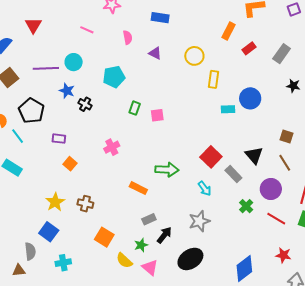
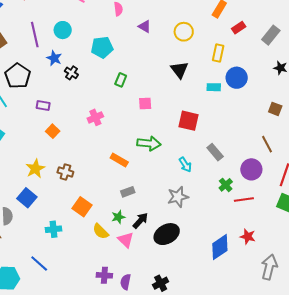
purple line: (46, 68) -> (35, 35), turned 75
yellow rectangle: (213, 79) -> (218, 53), moved
pink square: (157, 115) -> (145, 103), moved
brown square: (286, 137) -> (275, 109), moved
black triangle: (254, 155) -> (179, 70), moved
red square: (211, 157) -> (188, 121), moved, turned -35
red line: (276, 219) -> (244, 200), moved, turned -42
black arrow: (164, 235) -> (140, 221), moved
red star: (283, 255) -> (248, 237), moved
cyan cross: (63, 263) -> (53, 229), moved

